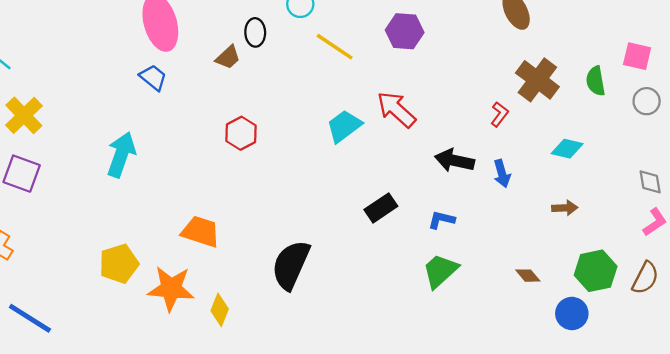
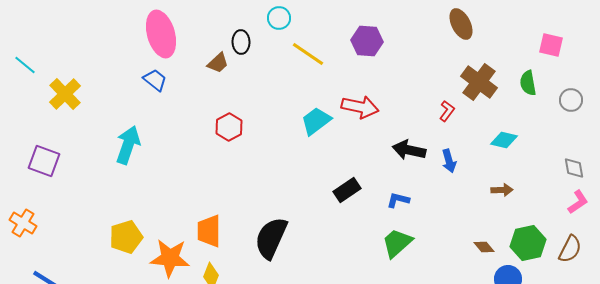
pink square: (637, 56) -> (551, 45), moved
red arrow: (396, 109) -> (360, 107), turned 150
yellow cross: (24, 115) -> (65, 94), moved
orange trapezoid: (201, 232) -> (209, 231), moved, turned -108
brown diamond: (528, 276) -> (484, 247), moved

